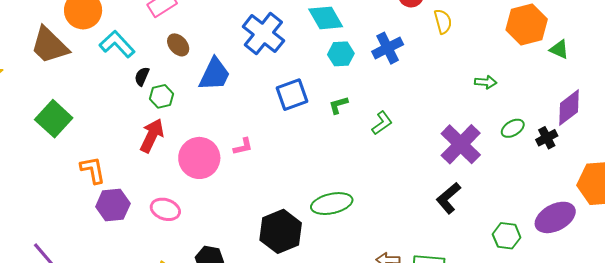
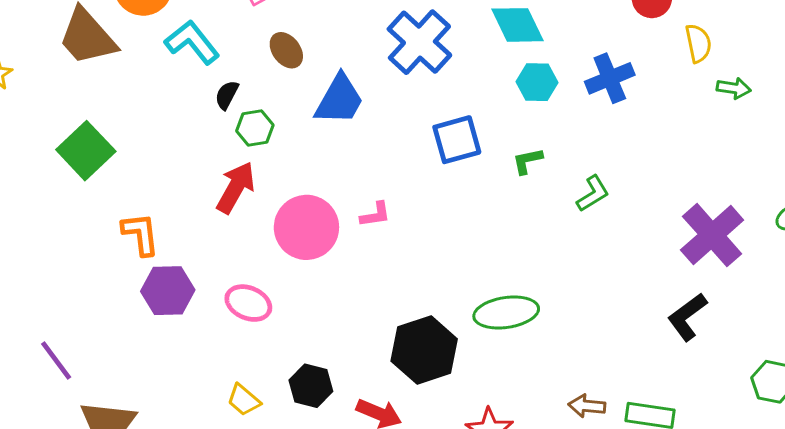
green arrow: (486, 82) -> (734, 88), moved

